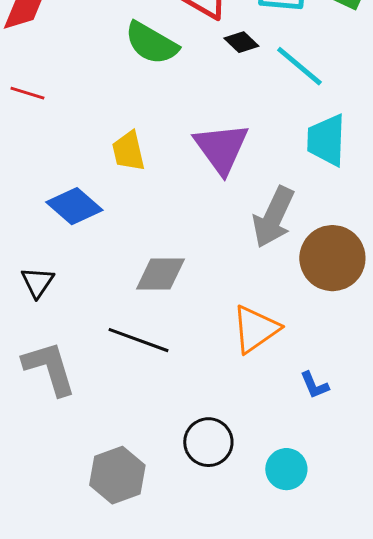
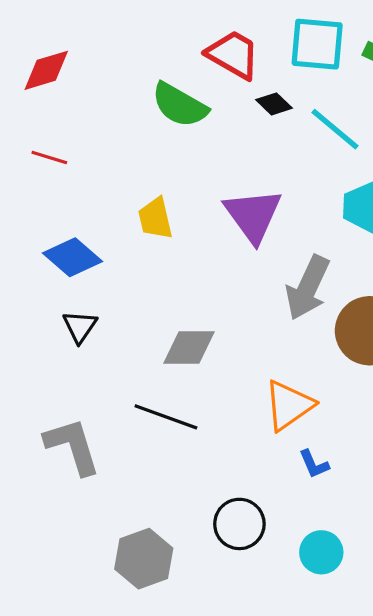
blue diamond: (74, 206) -> (72, 257), moved
black triangle: (37, 282) -> (80, 327), moved
blue L-shape: (314, 385) -> (314, 464), moved

